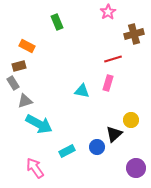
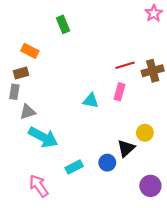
pink star: (108, 12) -> (154, 13), moved
brown cross: (134, 34) -> (153, 71), moved
gray rectangle: (13, 83) -> (14, 92), turned 40

